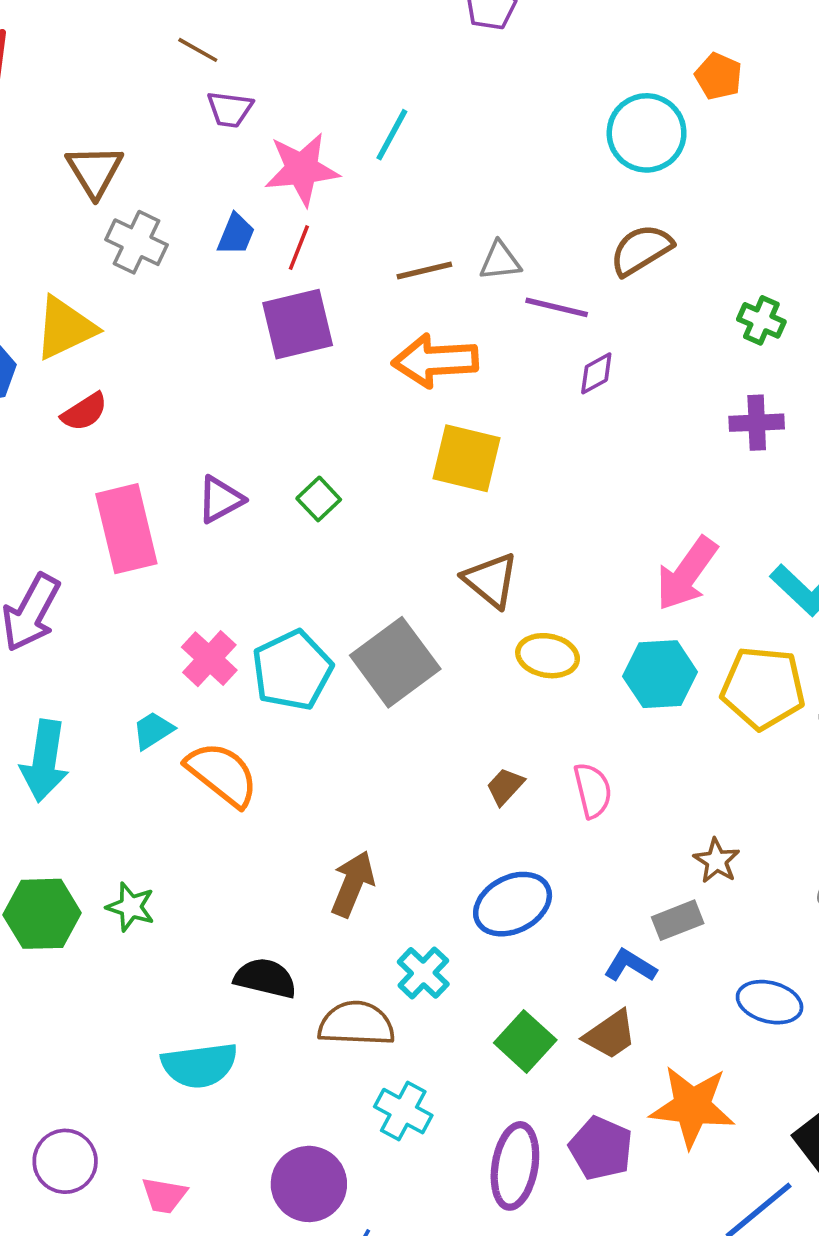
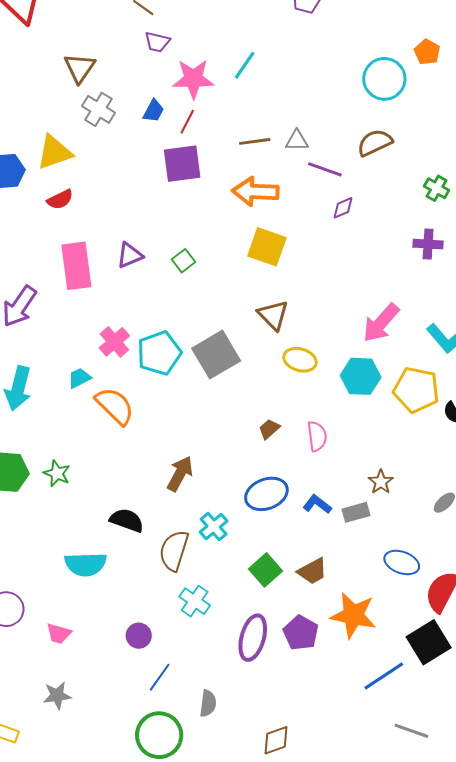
blue L-shape: (630, 966) -> (317, 504), moved
brown semicircle: (356, 1024) -> (174, 551), turned -81
purple circle: (309, 1184) -> (139, 636), size x0.6

